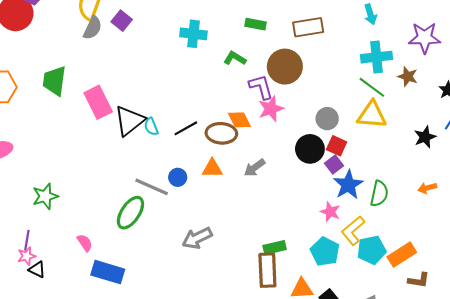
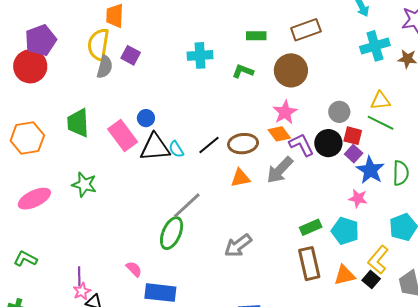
purple L-shape: (261, 87) -> (301, 145), moved
green line: (372, 87) -> (381, 123), moved
yellow triangle: (372, 115) -> (380, 101), size x0.7
orange diamond: (239, 120) -> (279, 134), moved
black triangle: (129, 121) -> (155, 147), turned 44
gray arrow: (255, 168) -> (280, 170), size x1.4
blue circle: (178, 177) -> (146, 118), moved
gray line: (152, 187) -> (187, 205), turned -56
green star: (45, 196) -> (84, 185), moved, turned -30
yellow L-shape: (353, 231) -> (378, 260), moved
green rectangle: (275, 247) -> (311, 227), moved
cyan pentagon: (325, 252) -> (345, 231), moved

